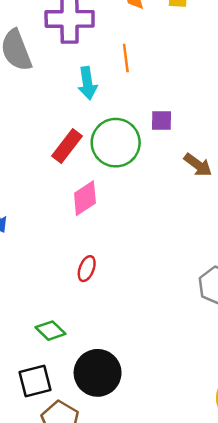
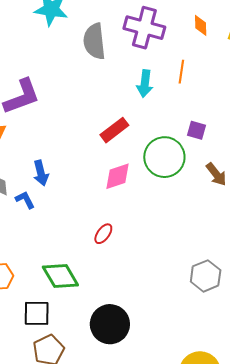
green circle: (116, 143) -> (164, 157), moved
green diamond: (51, 331) -> (60, 276), size x1.5
black circle: (98, 373) -> (110, 324), moved

